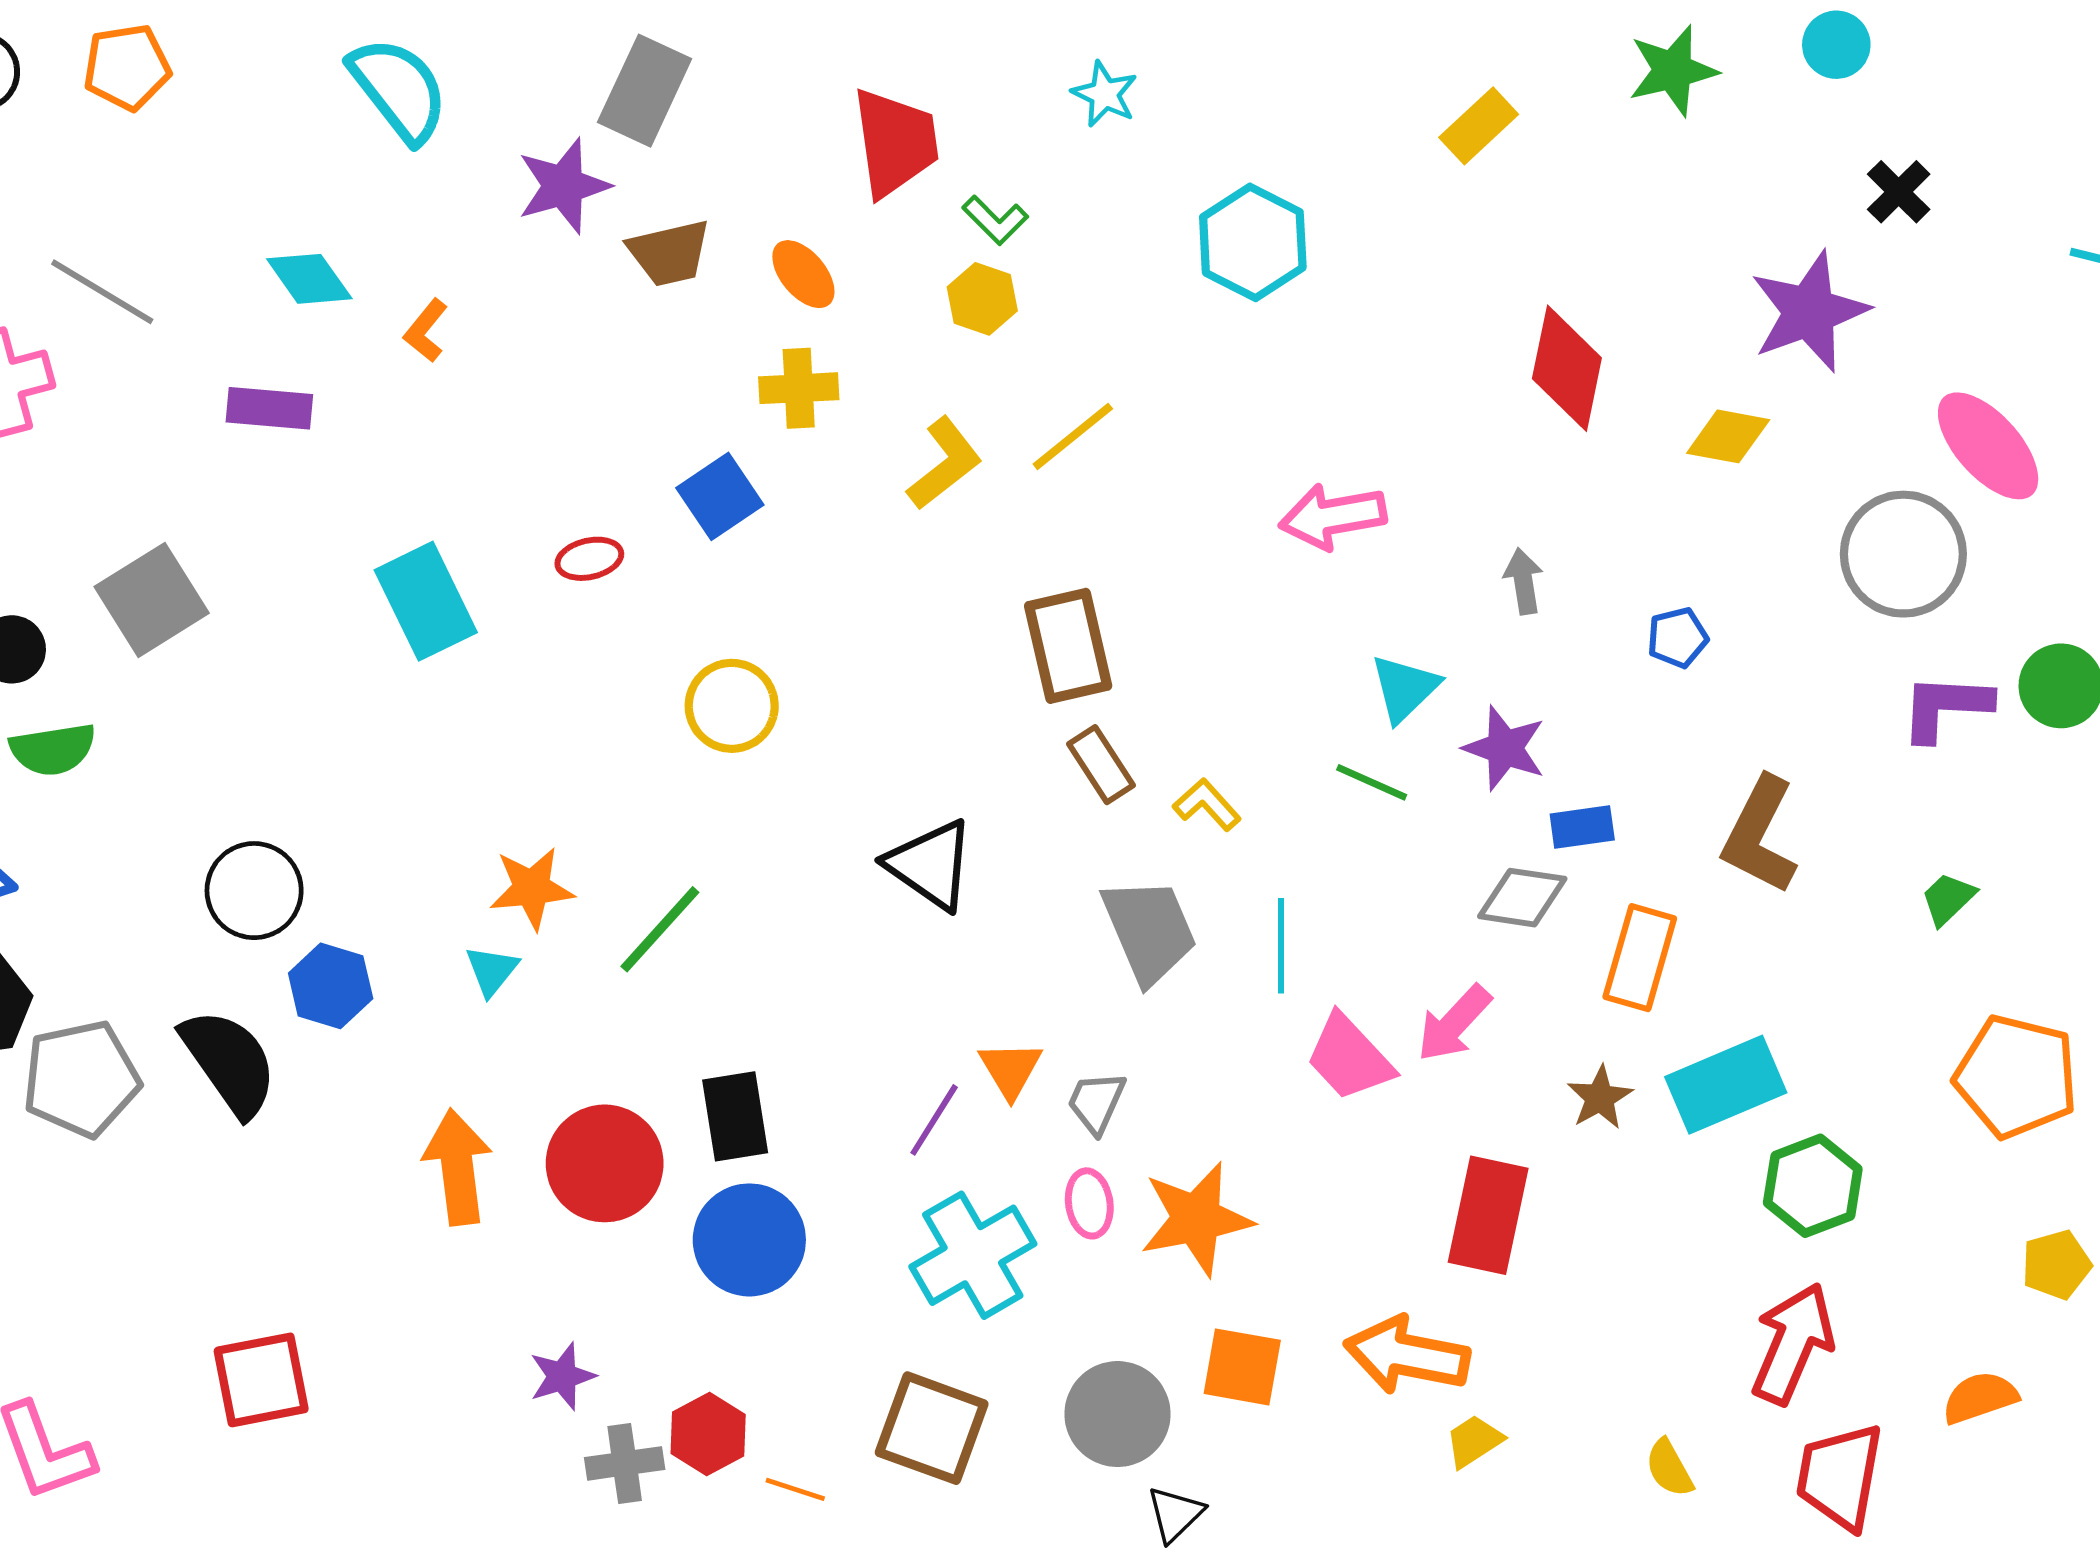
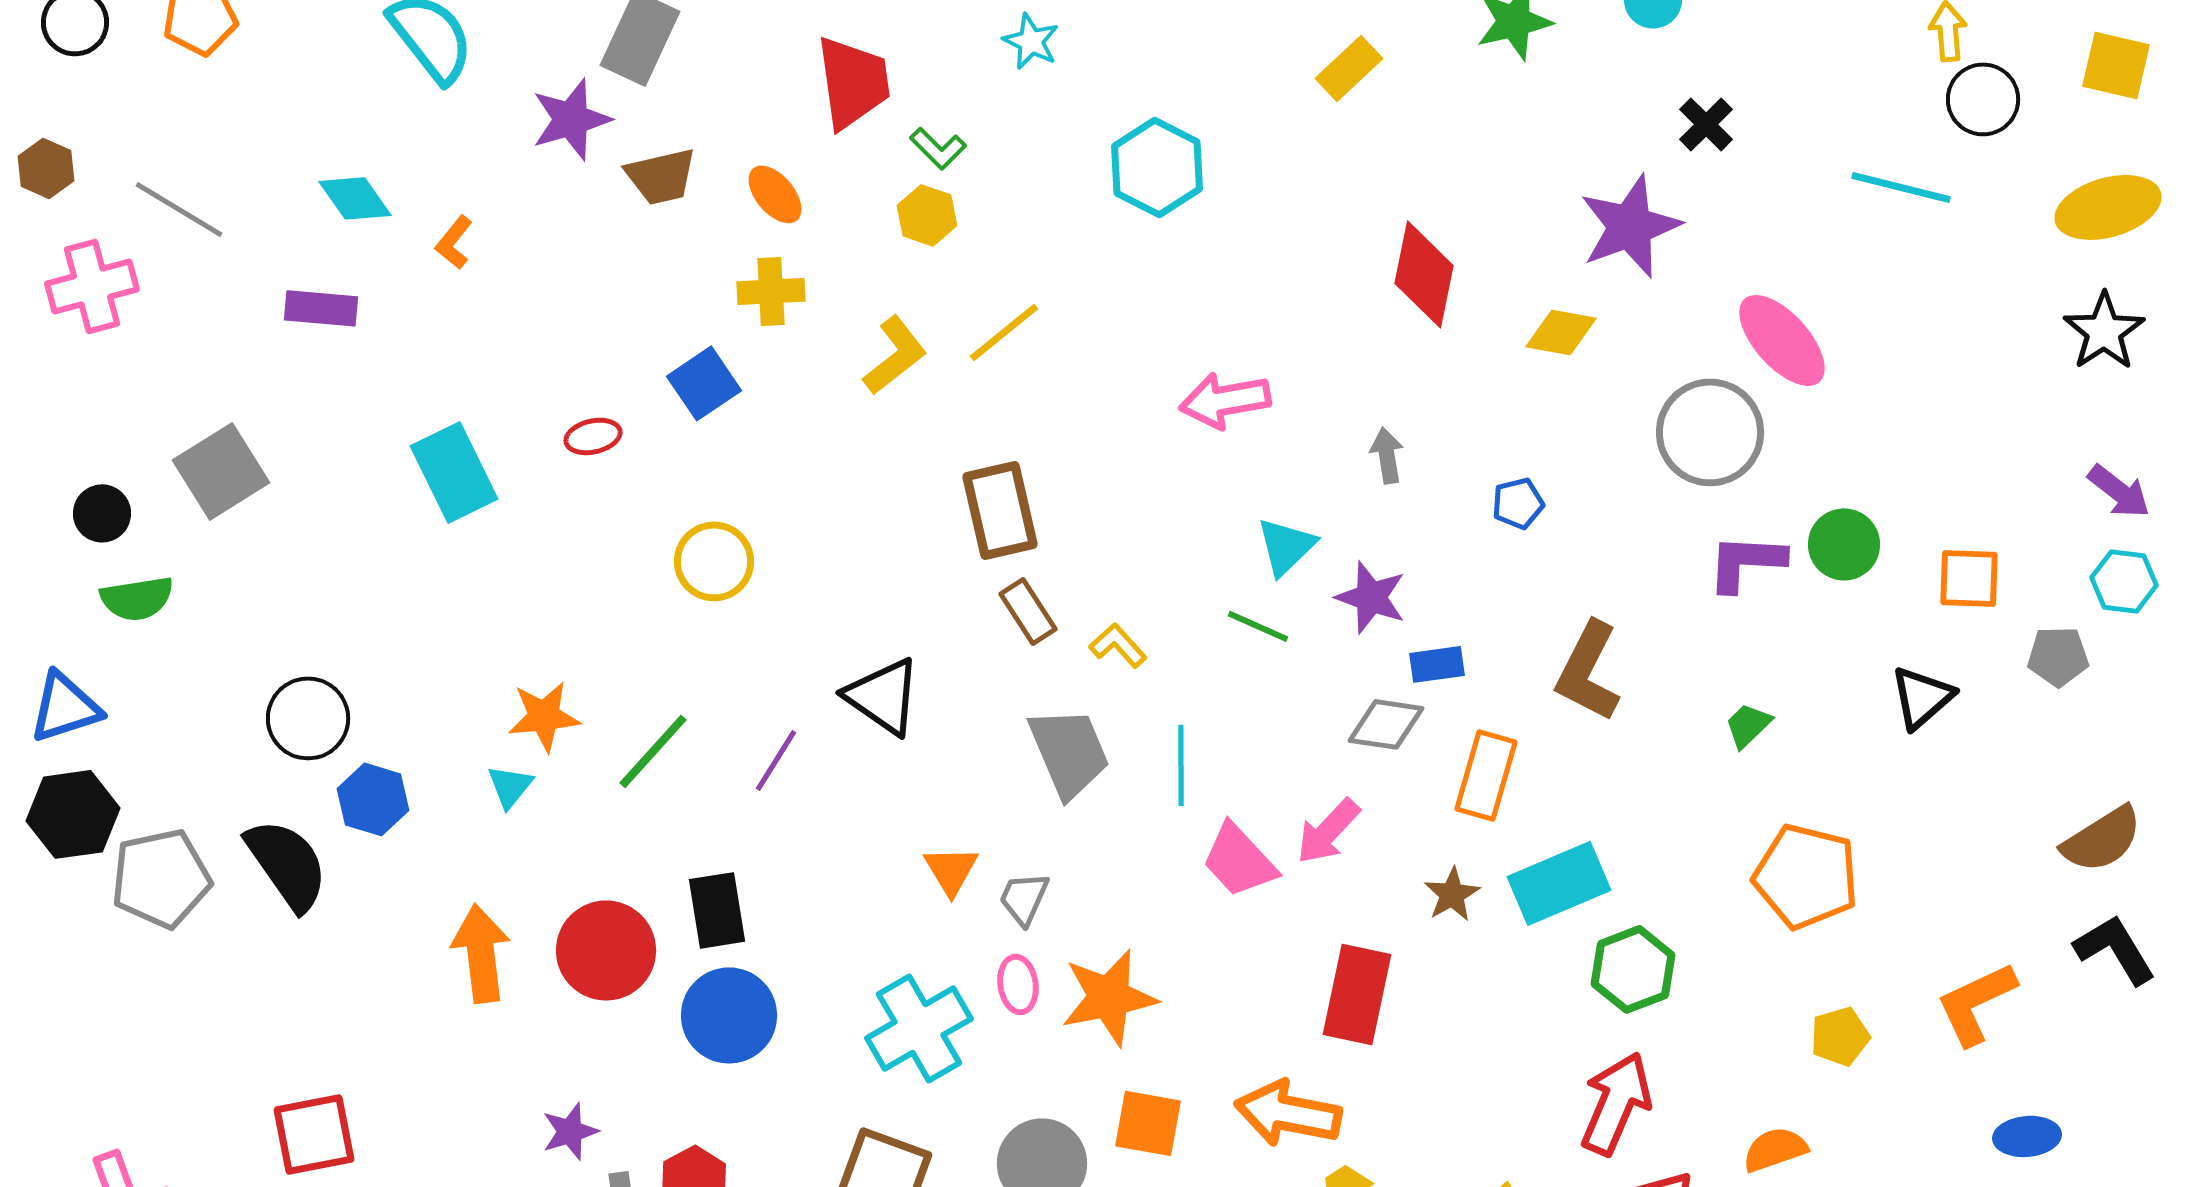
purple line: (934, 1120) -> (776, 760), moved

